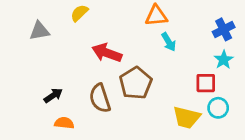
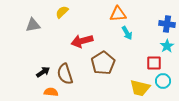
blue cross: (224, 29) -> (167, 24), turned 35
red arrow: (107, 53) -> (82, 41), turned -35
brown semicircle: (100, 98) -> (65, 74), moved

